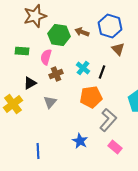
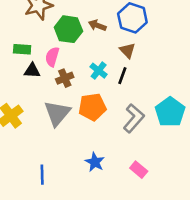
brown triangle: (118, 49) -> (127, 51), moved
black triangle: (30, 83) -> (32, 71), moved, turned 32
orange pentagon: (91, 97) -> (92, 107), moved
gray triangle: (50, 102) -> (57, 113), size x1.6
gray L-shape: (108, 120) -> (134, 118), moved

